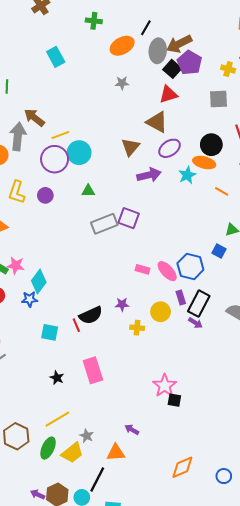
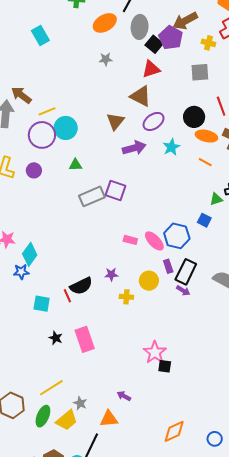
brown arrow: (179, 44) -> (185, 21), moved
orange ellipse: (204, 163) -> (206, 136), moved
black star: (57, 378) -> (56, 338), moved

